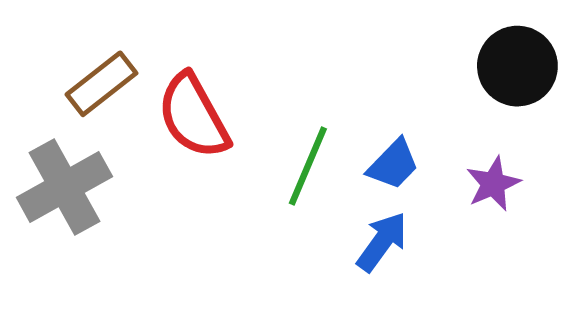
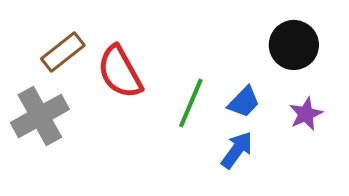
black circle: (517, 66) -> (294, 45), moved

